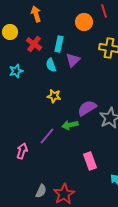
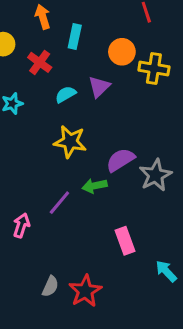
orange circle: (84, 22) -> (122, 52), moved
cyan rectangle: (59, 44) -> (75, 37), moved
cyan semicircle: (51, 65) -> (66, 94), turned 80
yellow star: (54, 96) -> (70, 142), size x1.5

